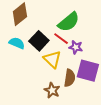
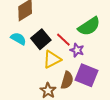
green semicircle: (69, 22) -> (89, 26), moved
yellow triangle: (52, 59) -> (52, 59), turned 42

